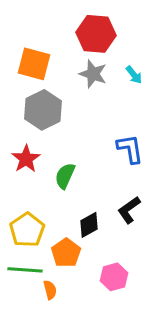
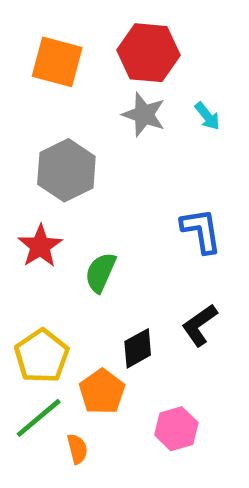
orange square: (34, 64) -> (57, 62), moved
green line: (25, 270) -> (39, 418), turned -44

